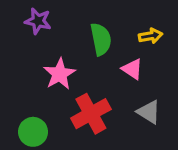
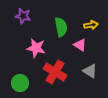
pink star: (59, 74) -> (36, 48), turned -30
red cross: (91, 114) -> (55, 72), turned -30

